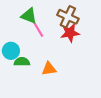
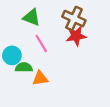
pink line: (38, 29) -> (41, 43), moved
orange triangle: (49, 69) -> (40, 78), moved

